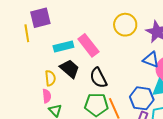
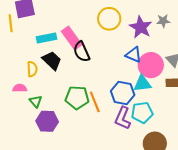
black semicircle: (98, 78) -> (82, 52), moved
pink semicircle: (47, 96) -> (20, 88), moved, turned -88

